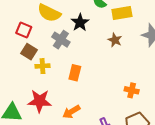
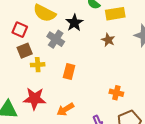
brown square: (29, 52) -> (25, 51), turned 35
orange cross: (132, 90) -> (116, 93), moved

